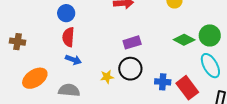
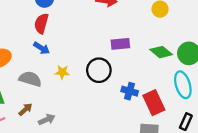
purple rectangle: (132, 42) -> (120, 44), moved
yellow star: (107, 77) -> (62, 72), moved

